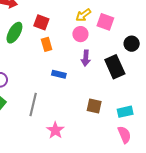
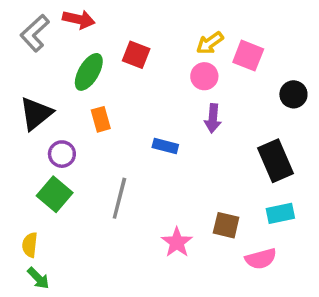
orange rectangle: (47, 44) -> (101, 119), moved
black rectangle: (115, 67) -> (276, 161), moved
brown square: (94, 106) -> (226, 225), moved
pink star: (55, 130) -> (177, 242), moved
pink semicircle: (124, 135) -> (261, 259), moved, turned 96

